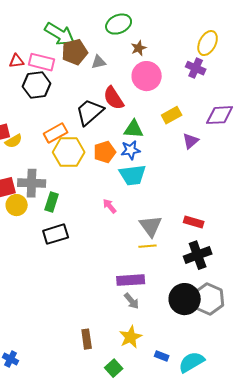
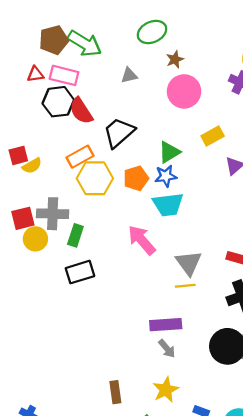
brown pentagon: (75, 52) -> (54, 40), moved
red semicircle: (114, 98) -> (81, 111), moved
green triangle: (134, 129) -> (169, 152), turned -35
pink arrow: (110, 206) -> (142, 240), size x1.8

